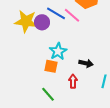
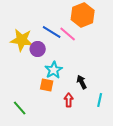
purple circle: (42, 22) -> (38, 49), moved
black arrow: (86, 63) -> (82, 82), turned -128
green line: (48, 94) -> (20, 108), moved

